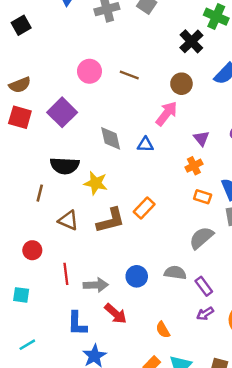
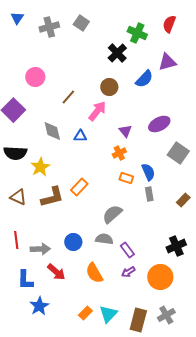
brown line: (129, 75) -> (68, 97), moved, turned -70
yellow star: (96, 183) -> (40, 167), turned 30
gray semicircle: (201, 238) -> (112, 214), moved
orange semicircle: (163, 330) -> (94, 273), moved, size x1.5

